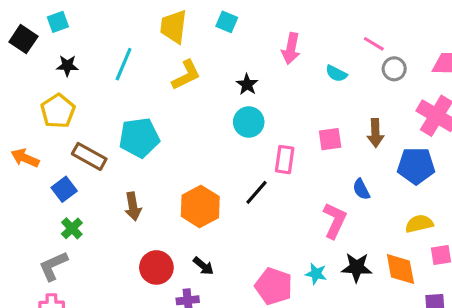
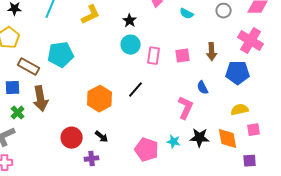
pink rectangle: (285, 160) -> (154, 56), moved
blue square: (64, 189) -> (13, 88), turned 35
brown arrow: (133, 206) -> (41, 99), moved, size x1.4

